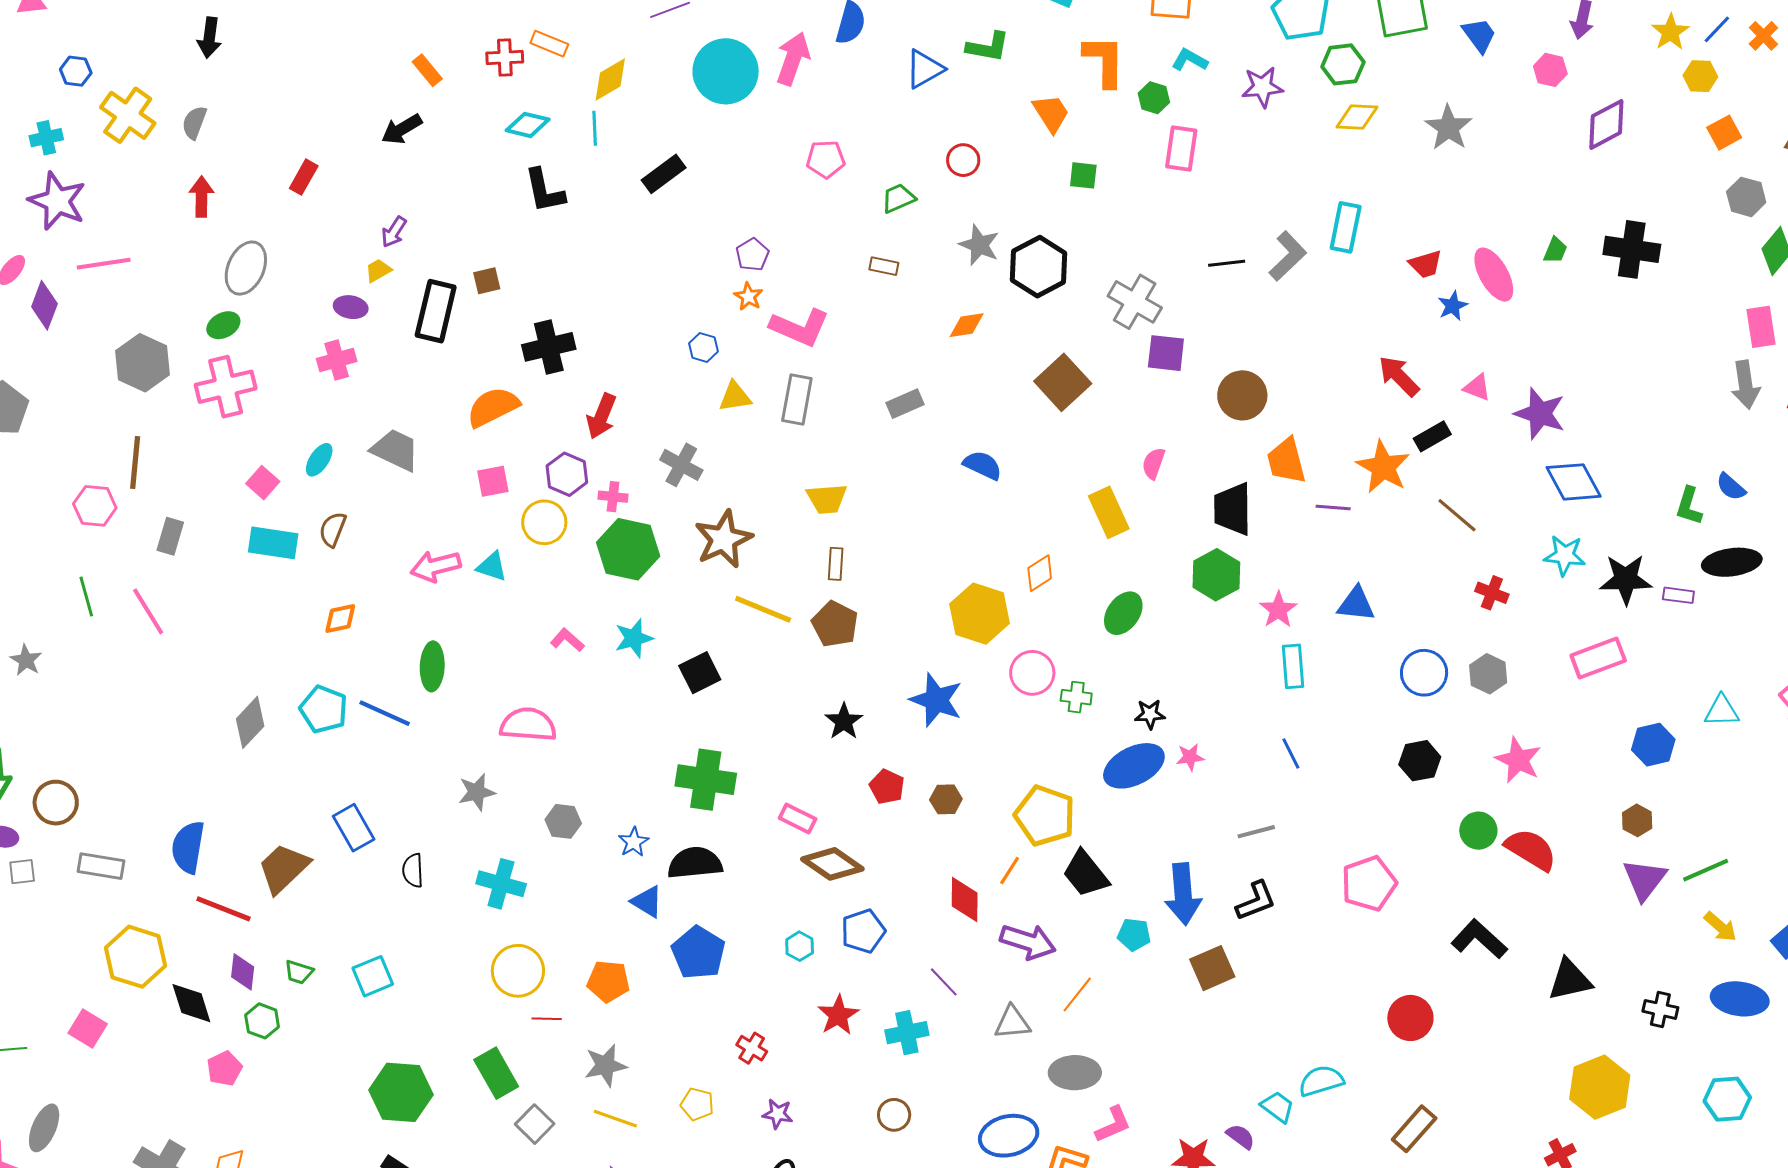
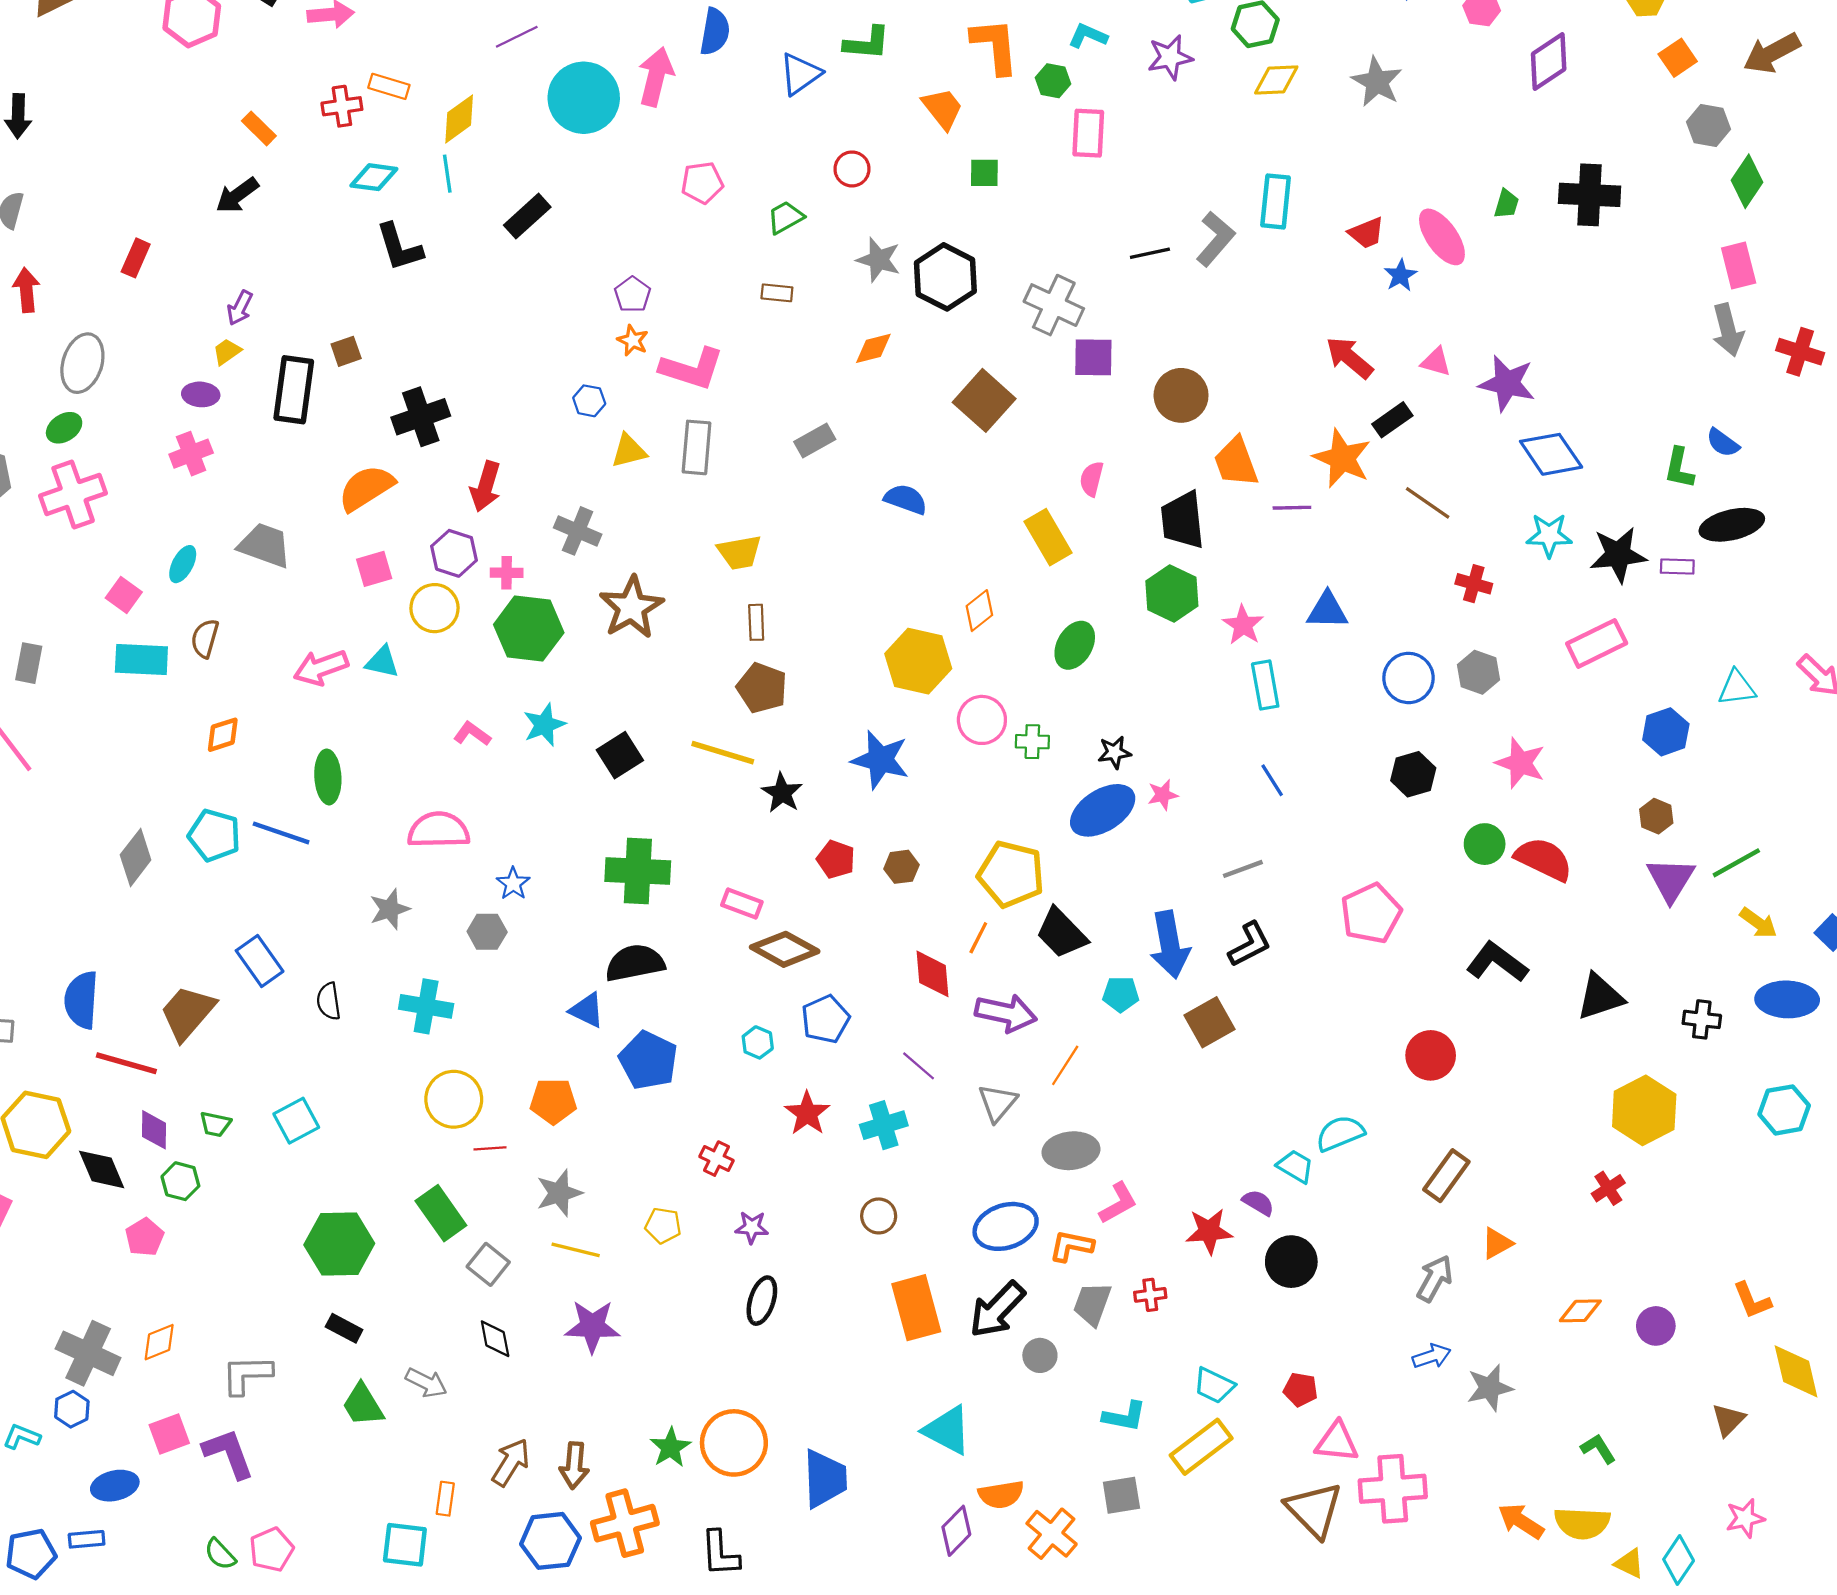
yellow line: (763, 609) -> (723, 753), moved
blue star: (634, 842) -> (513, 884), moved
gray triangle: (1012, 1023) -> (997, 1103), turned -39

